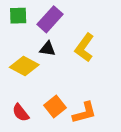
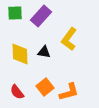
black triangle: (48, 49) -> (44, 52), moved
yellow diamond: (24, 66) -> (20, 54), turned 60

